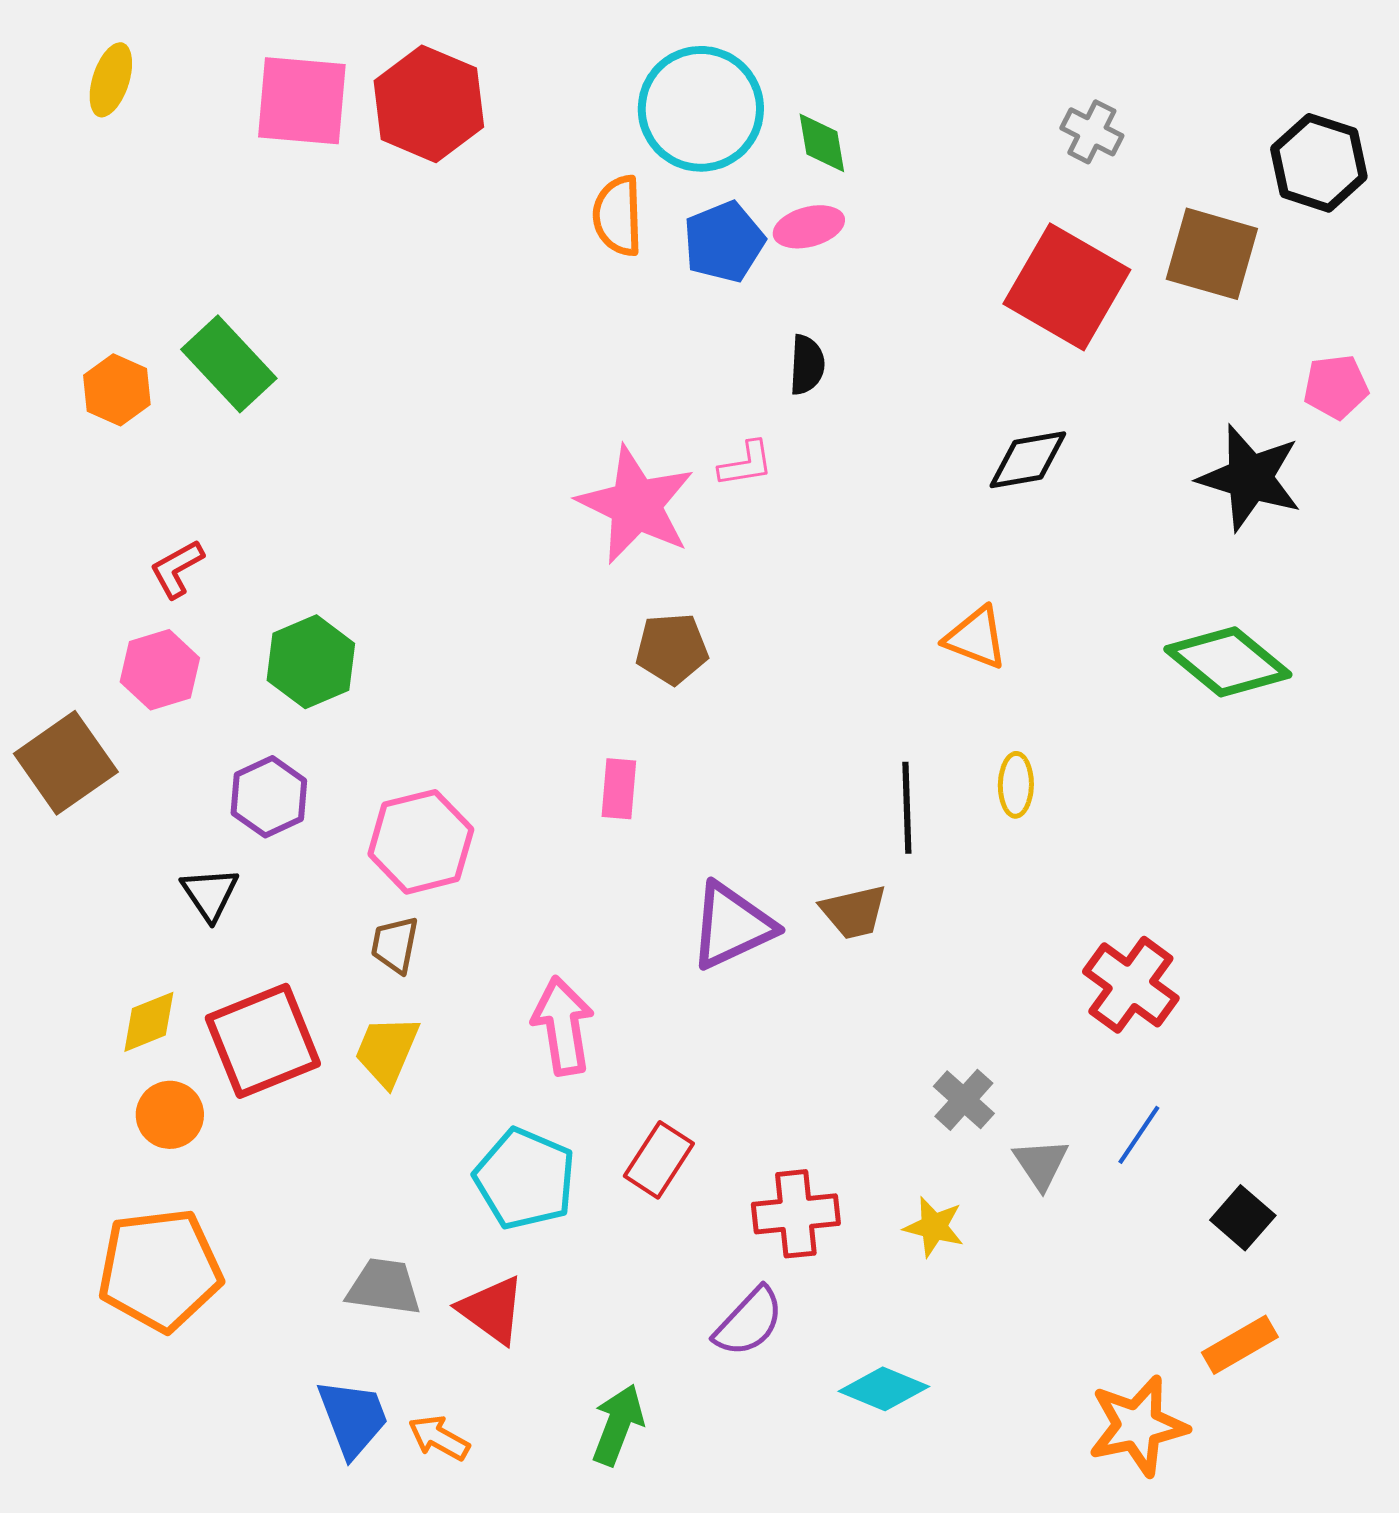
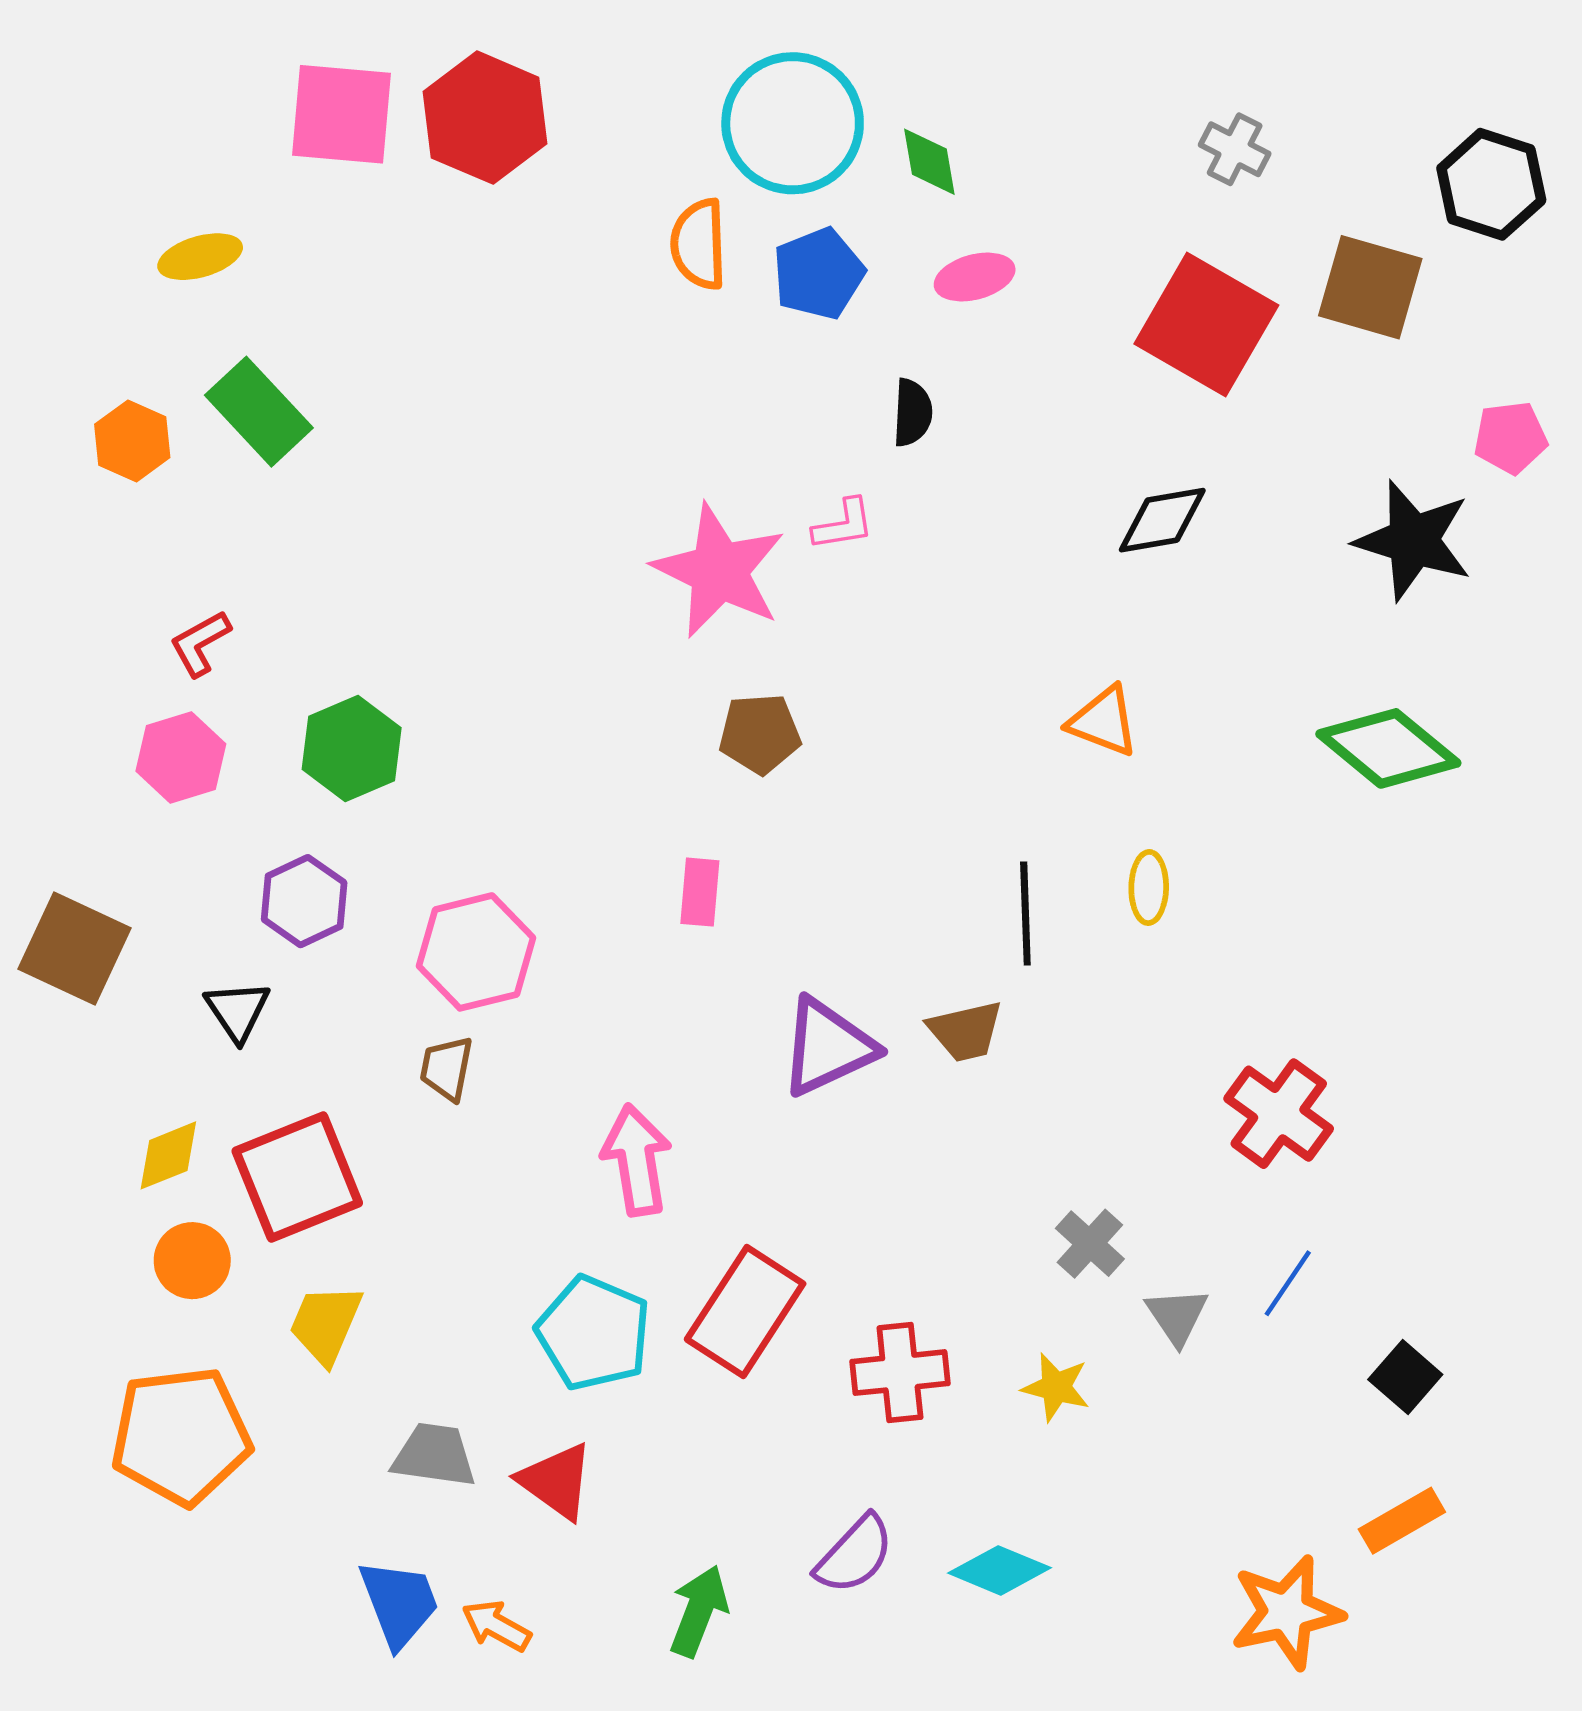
yellow ellipse: (111, 80) -> (200, 257), moved, turned 56
pink ellipse: (809, 227) -> (975, 277), moved
brown square: (66, 763) -> (75, 949), moved, turned -30
yellow trapezoid: (387, 1051) -> (326, 1324), moved
red rectangle: (659, 1160) -> (745, 1311), size x1.5
purple semicircle: (749, 1322) -> (855, 1555), moved

